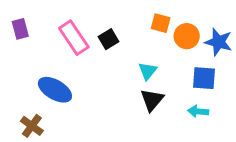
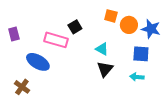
purple rectangle: (20, 29) -> (14, 34), moved
pink rectangle: (74, 38) -> (56, 40), moved, turned -40
cyan triangle: (148, 71) -> (102, 49), turned -40

